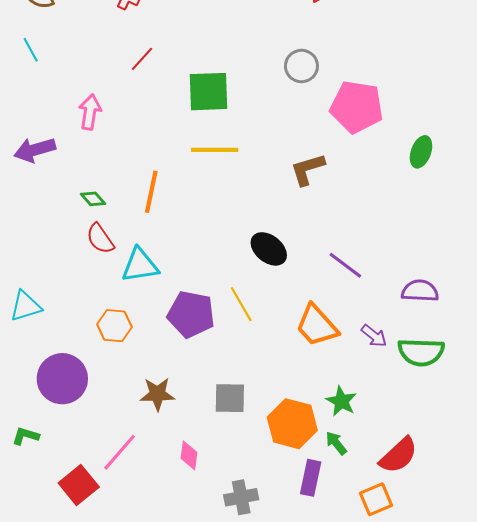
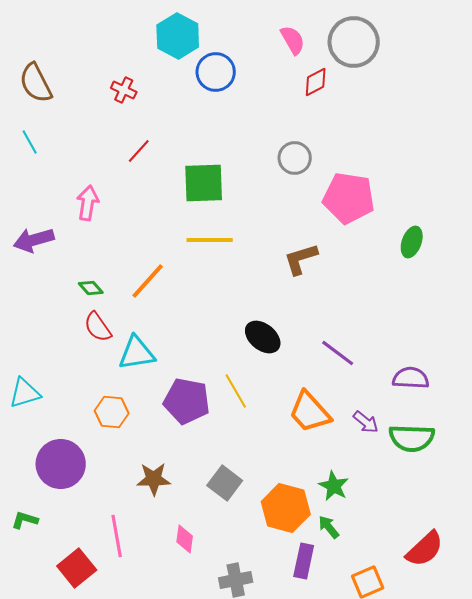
orange line: (151, 192) -> (148, 281), turned 30
gray square: (230, 398) -> (225, 483), turned 36
pink line: (120, 452) -> (117, 536), turned -51
red semicircle: (399, 455) -> (425, 549), moved

